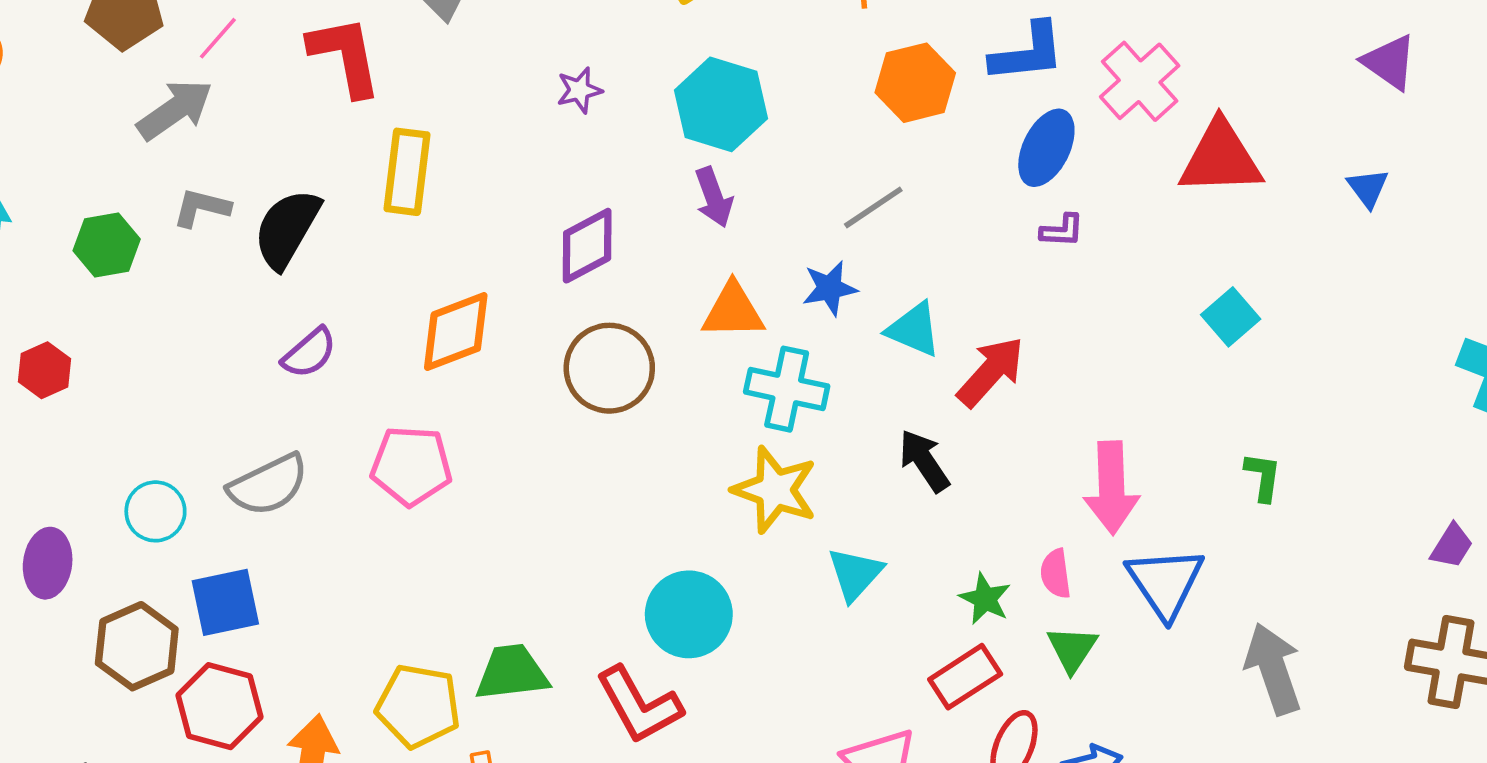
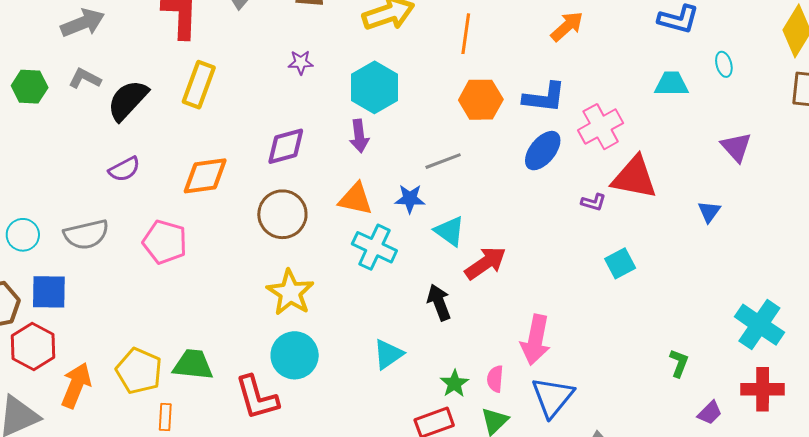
purple L-shape: (1062, 231) -> (593, 202), moved
green L-shape: (1263, 477) -> (679, 363), moved
yellow star: (775, 490) -> (290, 293), moved

